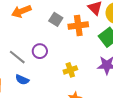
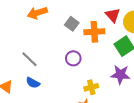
purple circle: (40, 51) -> (73, 58), moved
yellow cross: (70, 70) -> (91, 87), moved

